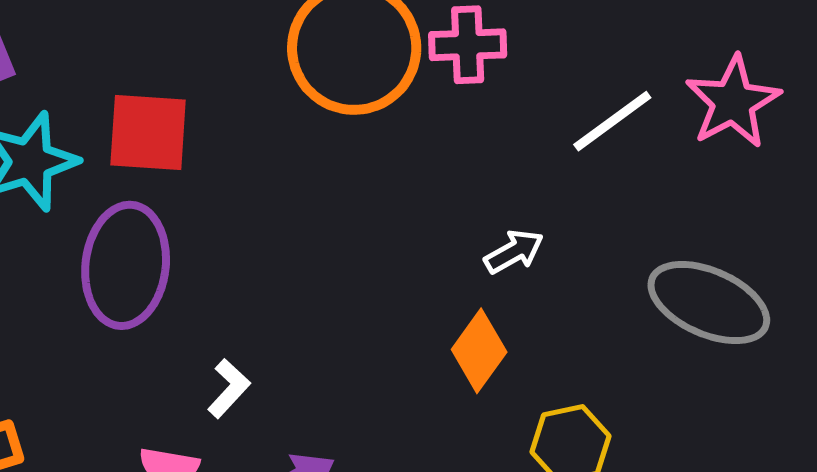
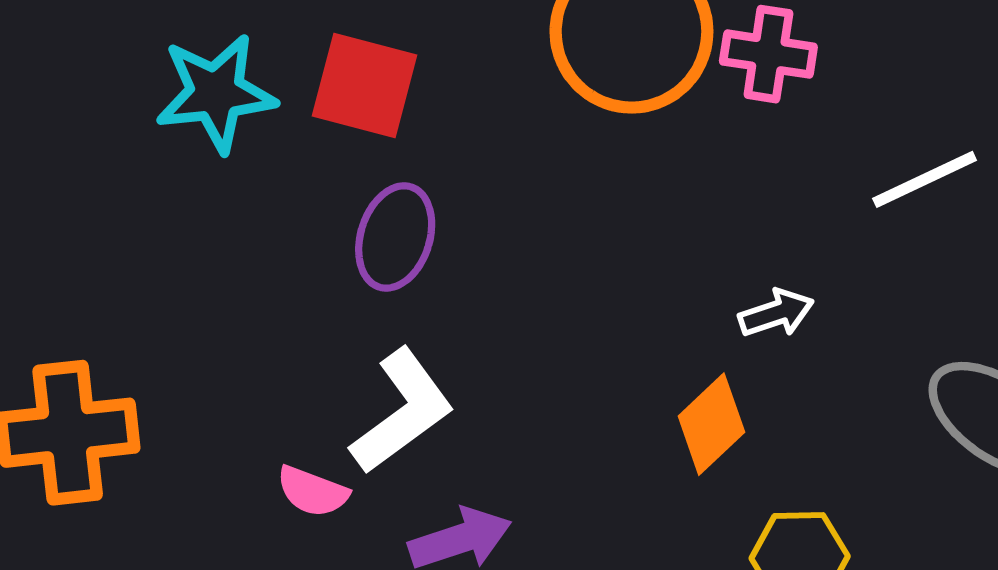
purple ellipse: (126, 265) -> (395, 237), moved, size x0.7
white L-shape: (229, 388) -> (402, 411), size x1.8

